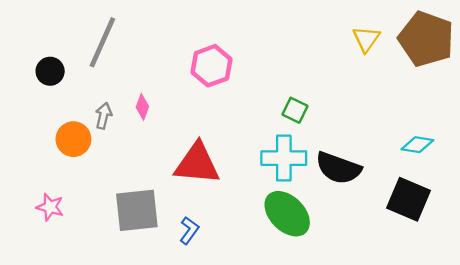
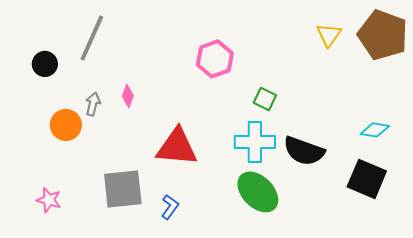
pink hexagon: (211, 66) -> (215, 59), moved
pink star: (50, 207) -> (49, 200), moved

